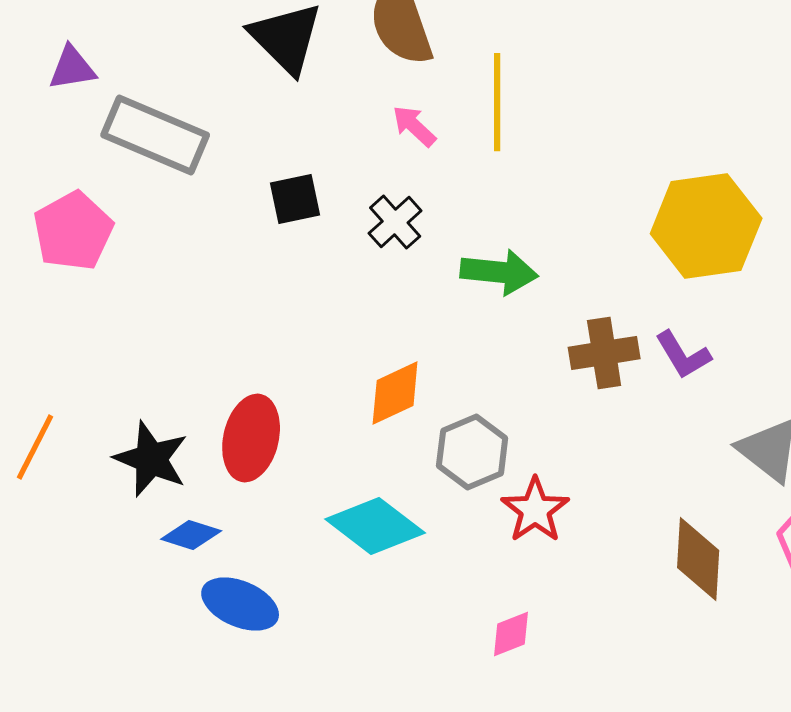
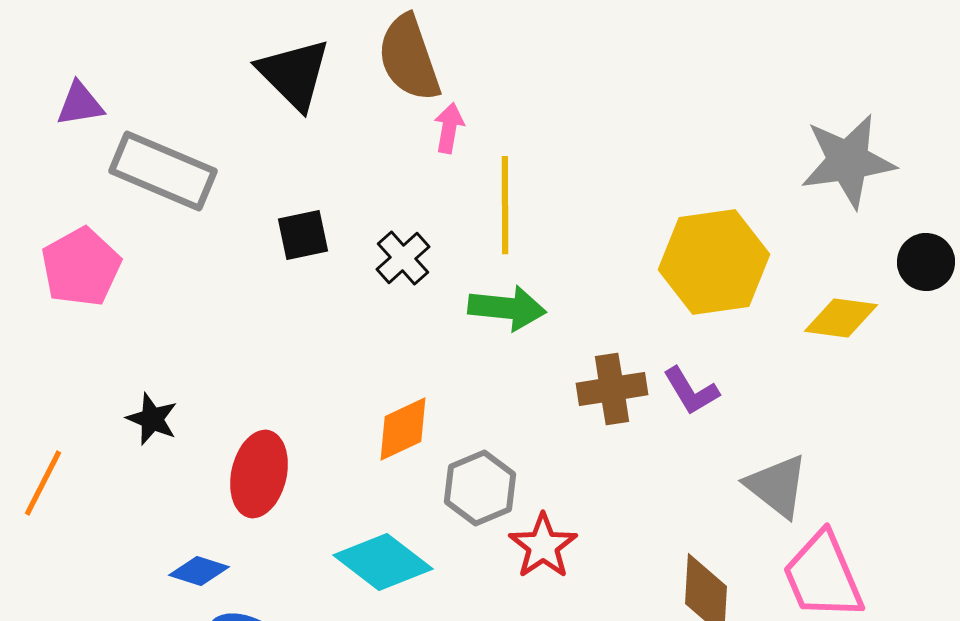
yellow line: (497, 102) -> (505, 205), moved
pink arrow: (414, 126) -> (449, 128), moved, turned 57
black star: (151, 459) -> (152, 419), moved, size x0.7

